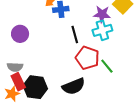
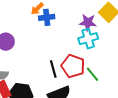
black line: (75, 35) -> (53, 69), moved

